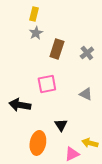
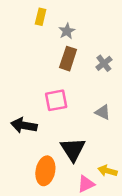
gray star: (36, 33) -> (67, 31), moved
black triangle: (61, 125) -> (73, 149), size x1.6

